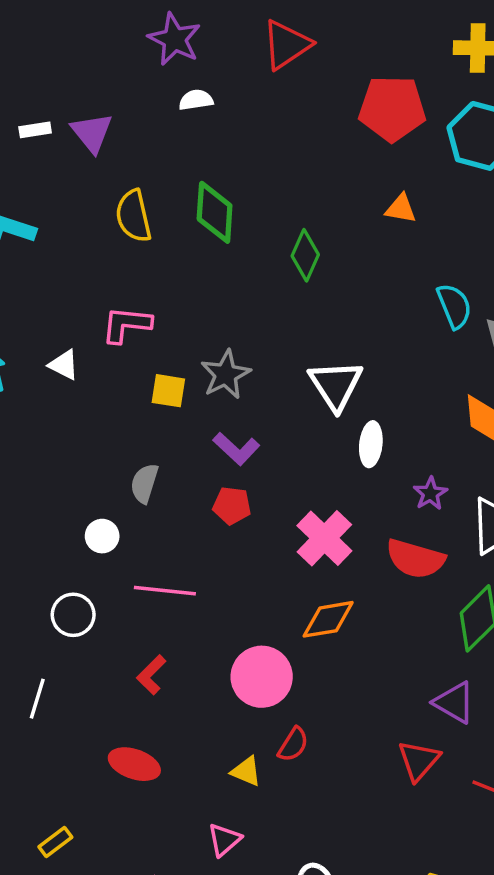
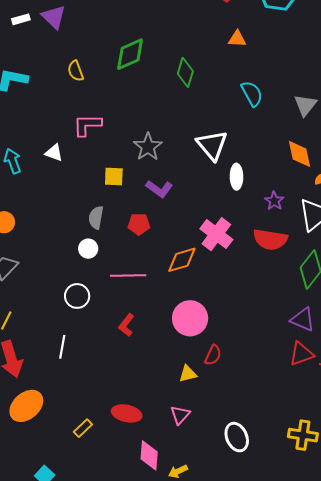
green diamond: (215, 212) -> (130, 54), turned 69
yellow semicircle: (134, 216) -> (76, 71), moved, size x0.7
cyan semicircle: (454, 306) -> (252, 94), moved
yellow square: (168, 391) -> (114, 176), moved
gray semicircle: (144, 483) -> (96, 218), moved
red pentagon: (232, 506) -> (139, 224), moved
orange diamond: (328, 619) -> (182, 260), moved
red triangle: (419, 760) -> (301, 354), moved, turned 36
red ellipse: (134, 764) -> (127, 413), moved
yellow triangle: (246, 771) -> (188, 374), turned -30

